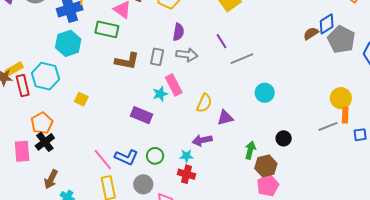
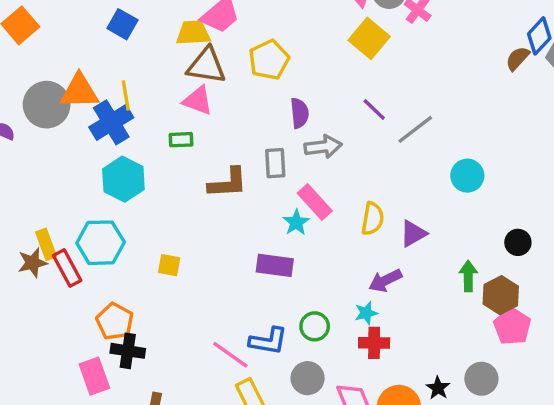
green rectangle: (107, 29) -> (181, 140), size x0.6
yellow rectangle: (14, 69) -> (46, 244), turned -66
black cross: (45, 142) -> (128, 351), turned -30

